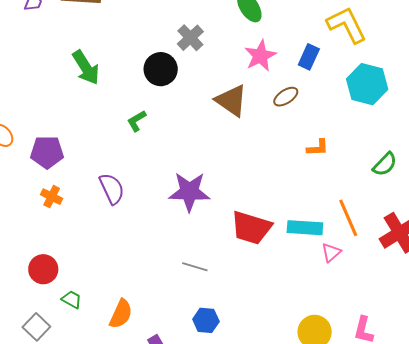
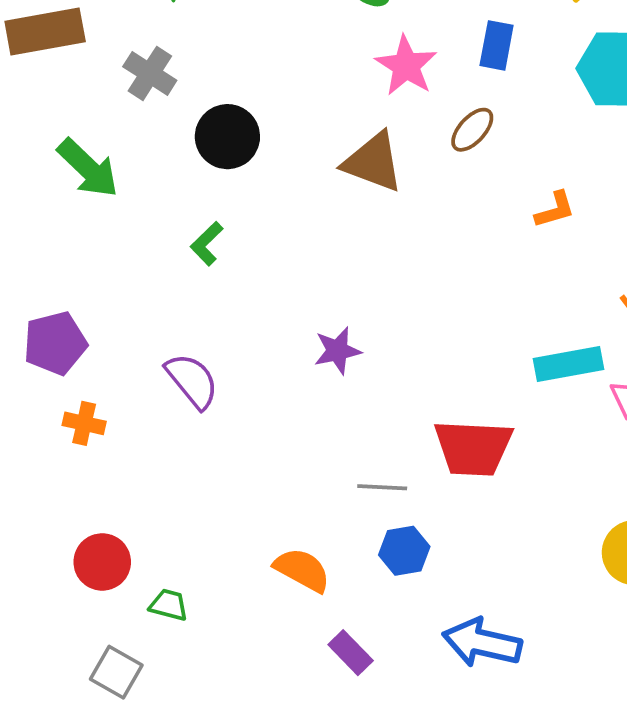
gray cross: (190, 38) -> (150, 73), moved
purple star: (189, 192) -> (337, 351), size x0.6
red trapezoid: (251, 228) -> (473, 448), moved
orange semicircle: (121, 314) -> (302, 570), moved, turned -72
blue hexagon: (206, 320) -> (404, 551), moved

